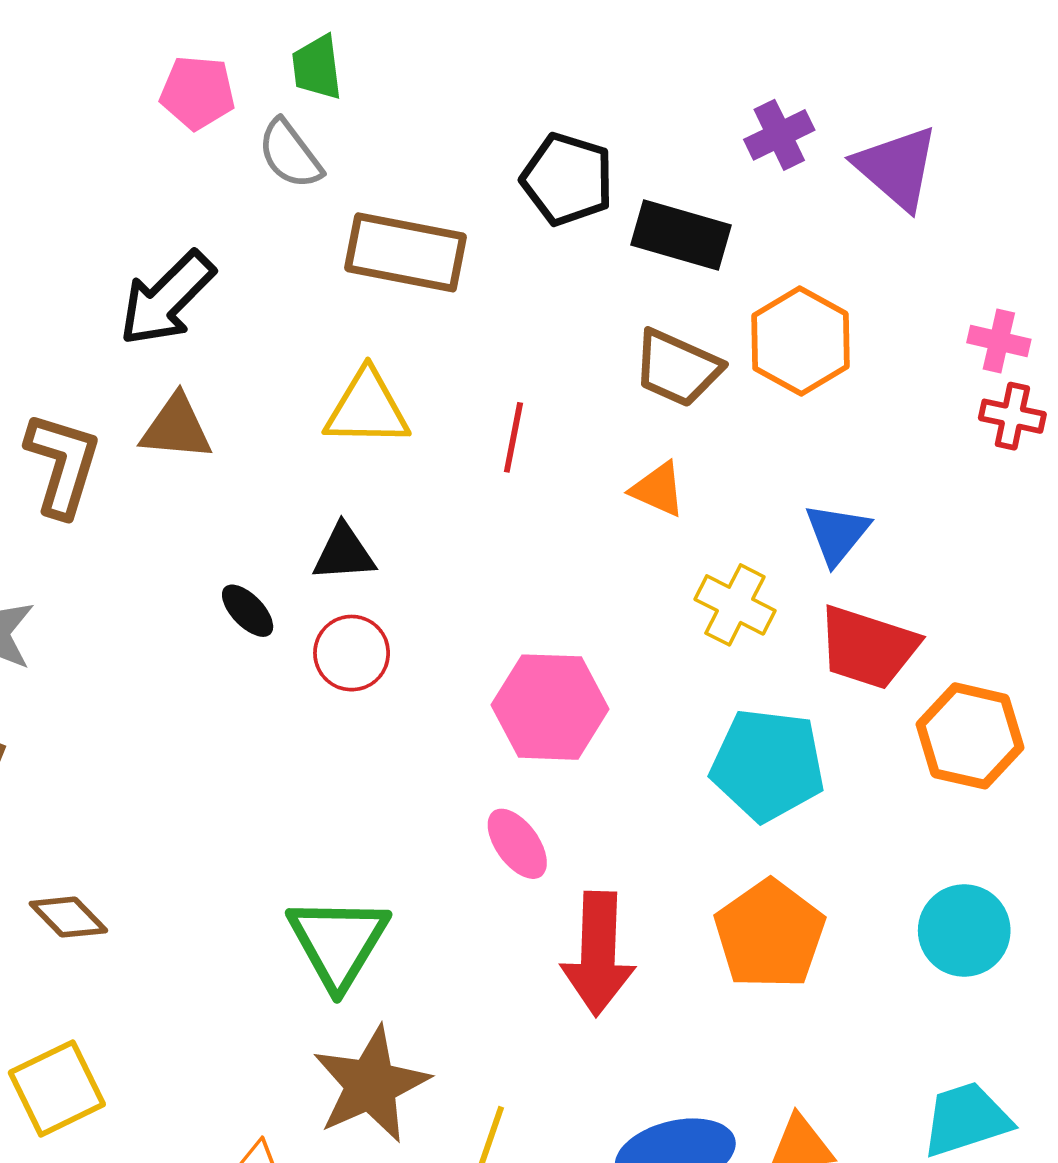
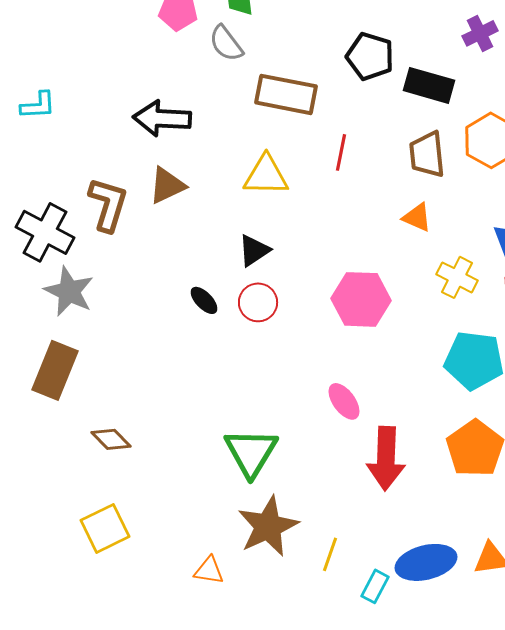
black arrow: (167, 299) -> (162, 118), turned 48
brown trapezoid: (677, 368) -> (427, 154), turned 60
brown triangle: (176, 428) -> (167, 185), turned -30
red line: (513, 437) -> (341, 152), moved
black triangle: (344, 553) -> (254, 250), turned -30
black ellipse: (248, 611) -> (204, 300), moved
pink hexagon: (550, 707) -> (361, 299), moved

